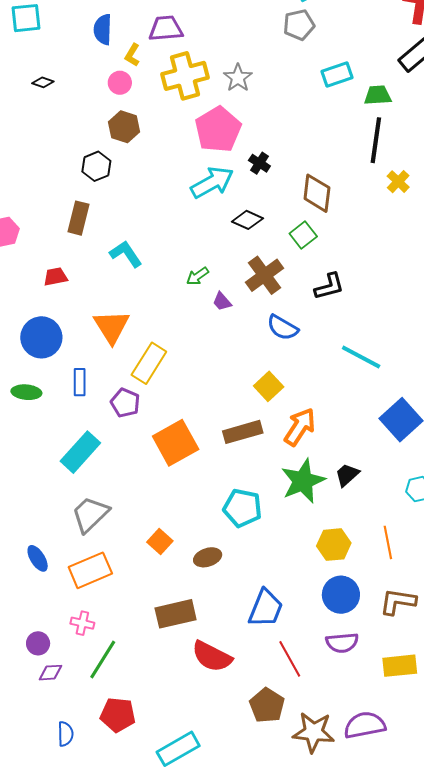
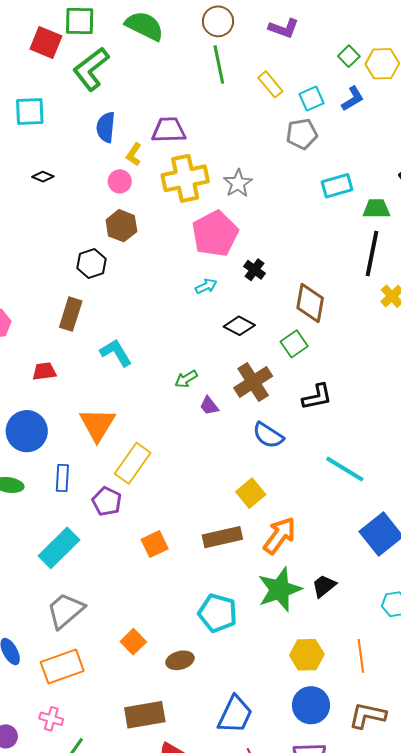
cyan arrow: (212, 182) -> (206, 286), size x0.5
orange square: (176, 443) -> (155, 544), size x0.6

